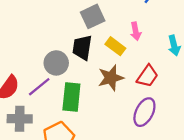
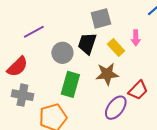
red trapezoid: (147, 76) -> (138, 90), moved
purple line: (39, 87) -> (34, 32), moved
purple ellipse: (144, 112) -> (116, 108), moved

